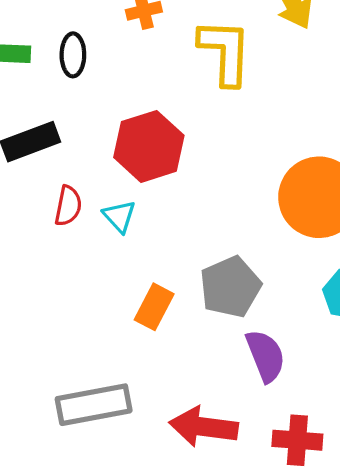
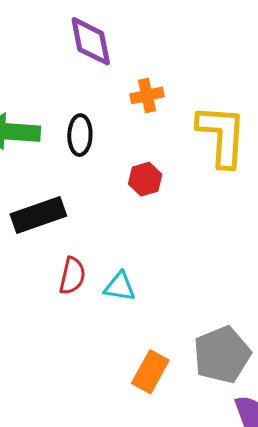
red hexagon: (149, 146) -> (145, 179), moved, size x0.5
cyan triangle: (119, 216) -> (120, 287), turned -40

